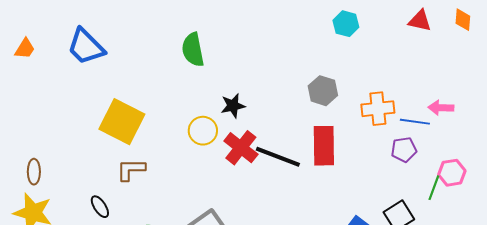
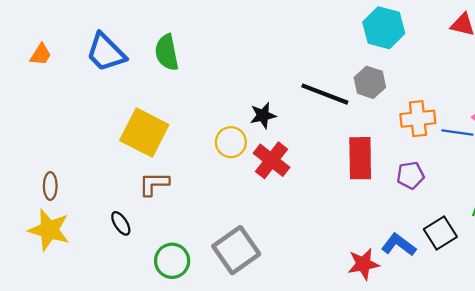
cyan hexagon: (346, 24) -> (384, 28), size x1.5
green semicircle: (193, 50) -> (167, 52), moved
gray hexagon: (323, 91) -> (370, 82), moved
purple pentagon: (404, 150) -> (410, 175), moved
black line: (278, 157) -> (325, 94), moved

